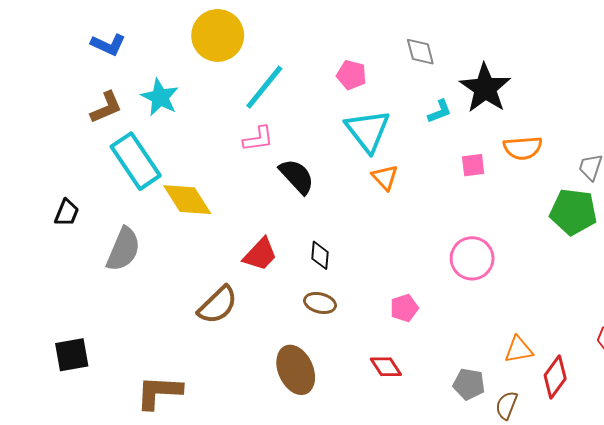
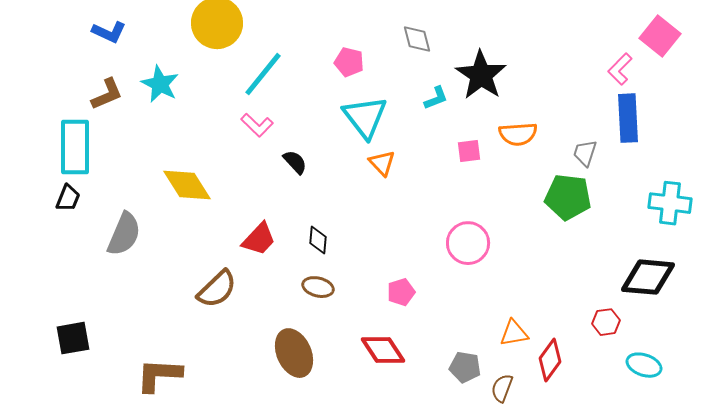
pink L-shape: (258, 139) -> (257, 125), turned 52
cyan rectangle: (136, 161) -> (75, 147), moved, turned 34
black semicircle: (297, 176) -> (295, 162), size x0.7
red diamond: (386, 367) -> (383, 350), size x1.4

